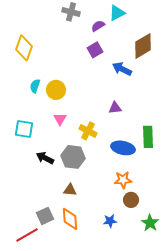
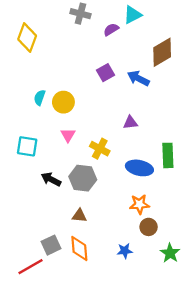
yellow diamond: (24, 48) -> (27, 37), moved
purple square: (95, 50) -> (105, 73), moved

